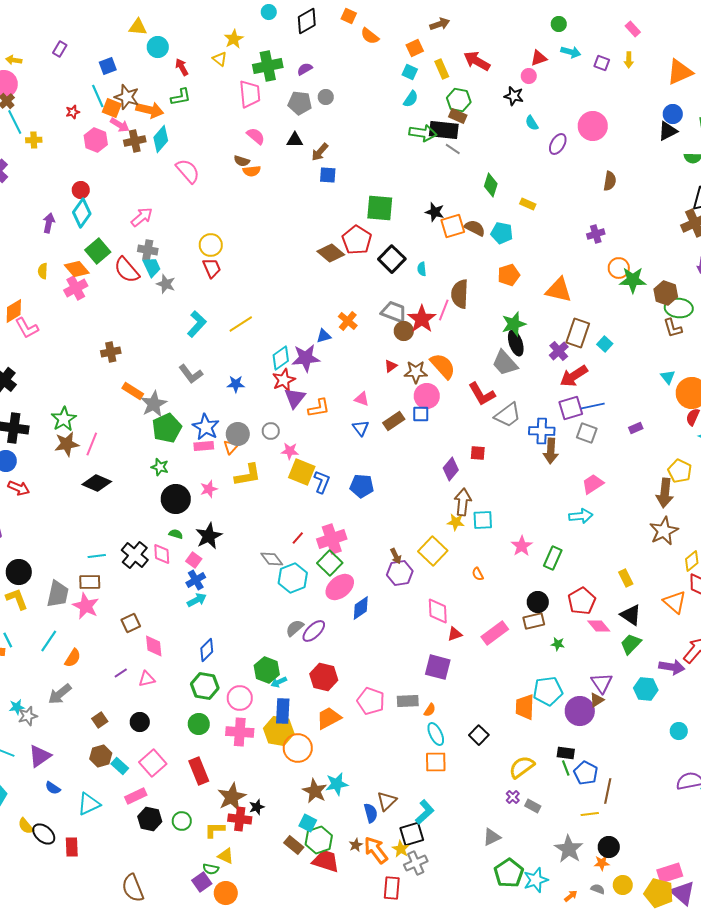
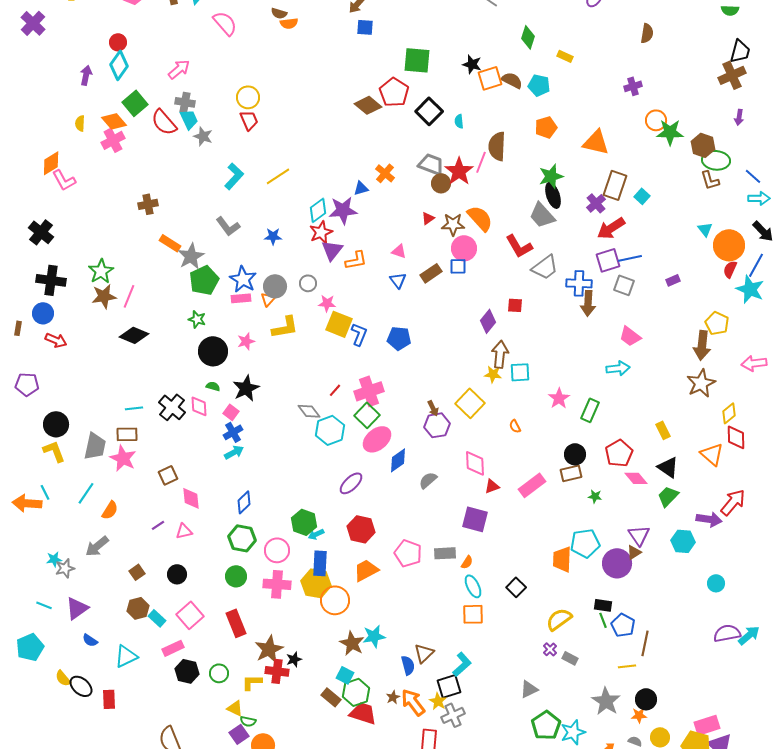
pink trapezoid: (593, 484) -> (630, 336), turned -110
gray semicircle: (295, 628) -> (428, 480), moved
yellow triangle: (226, 856) -> (235, 708), moved

